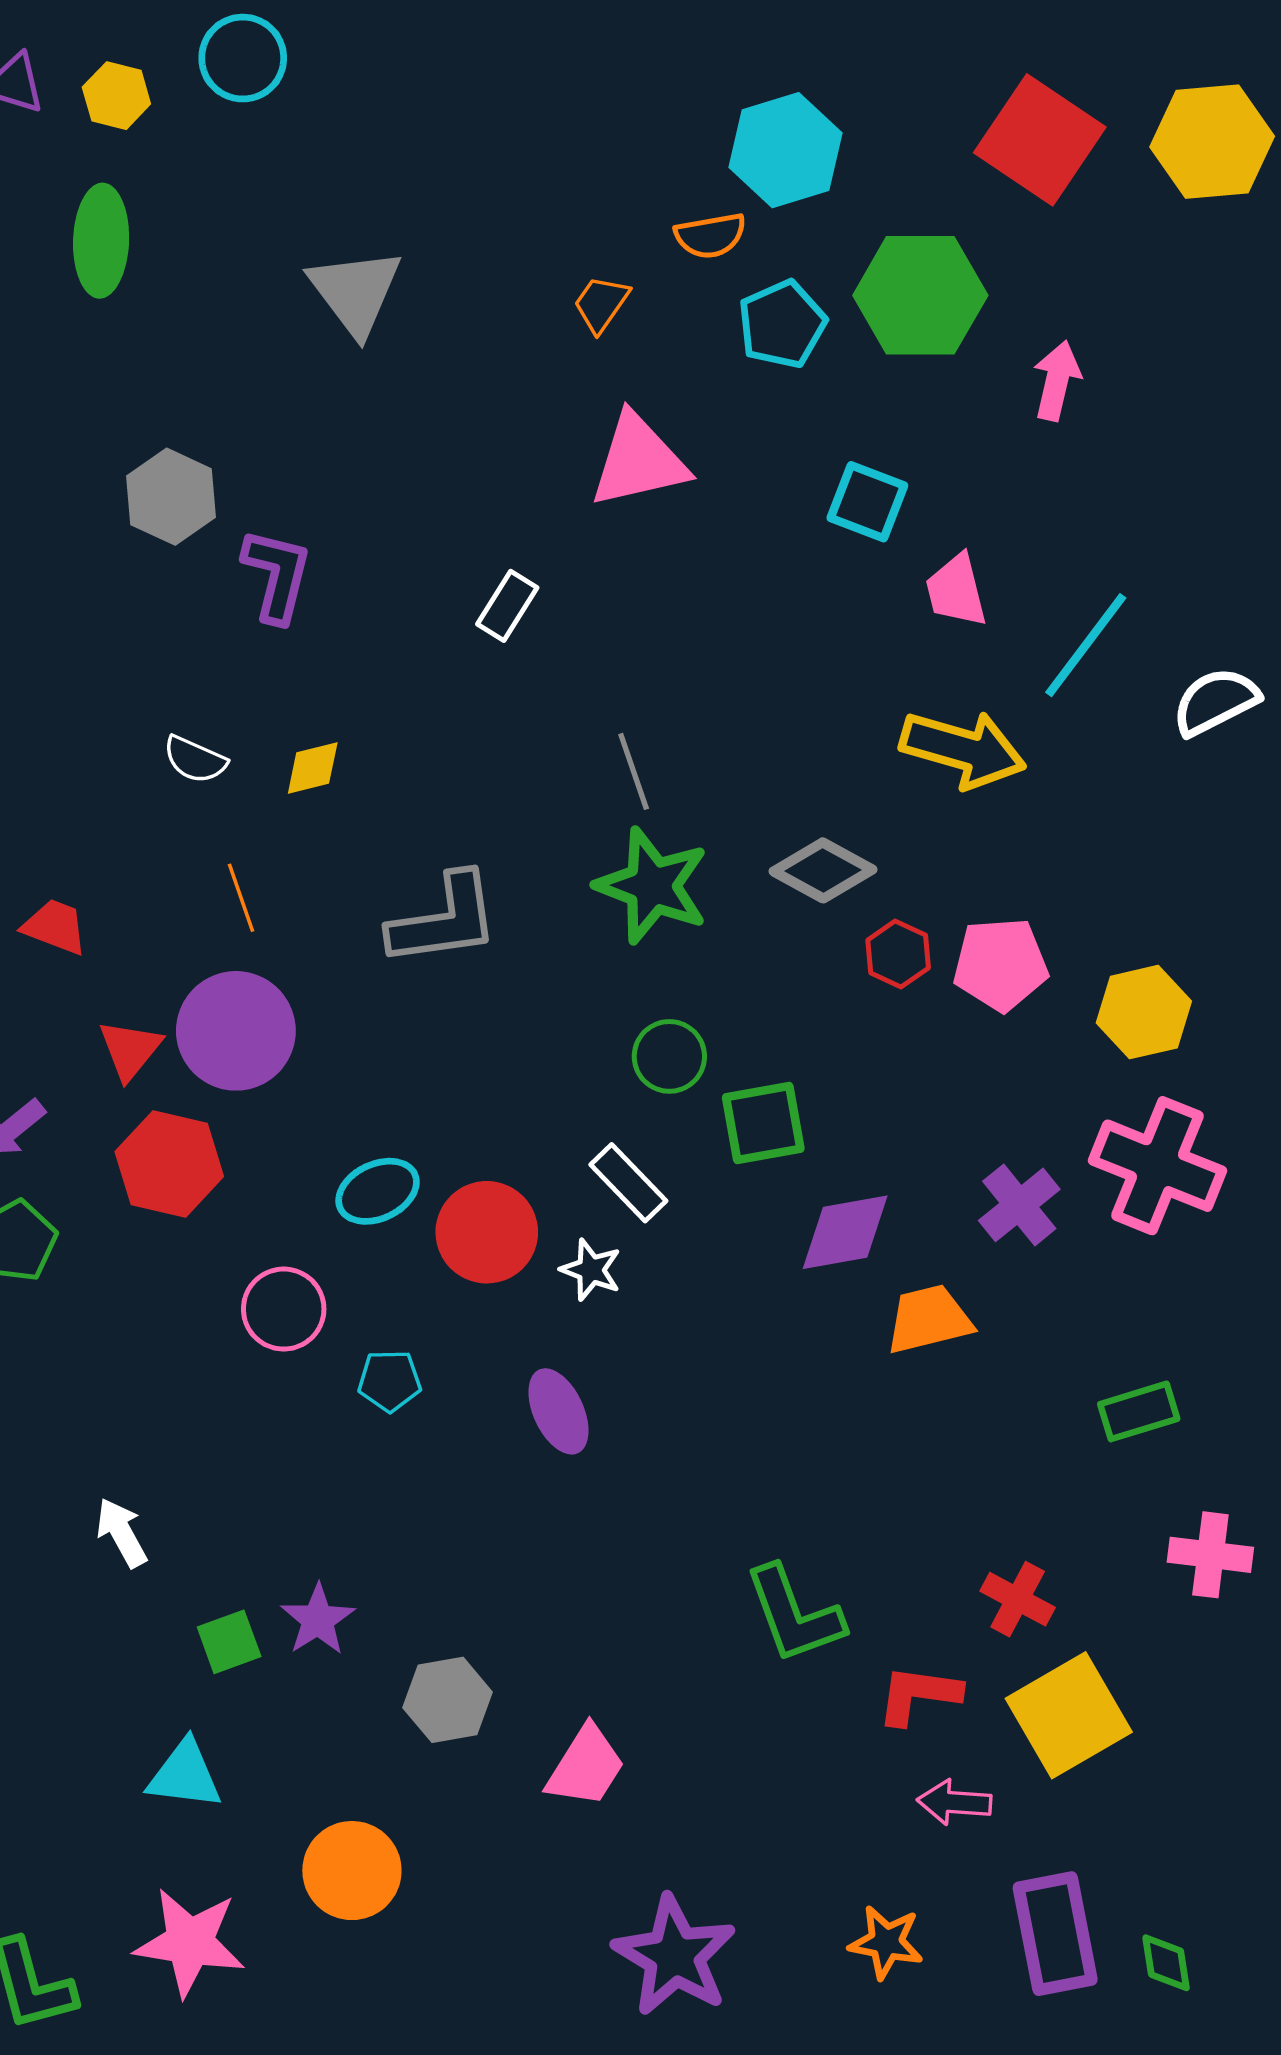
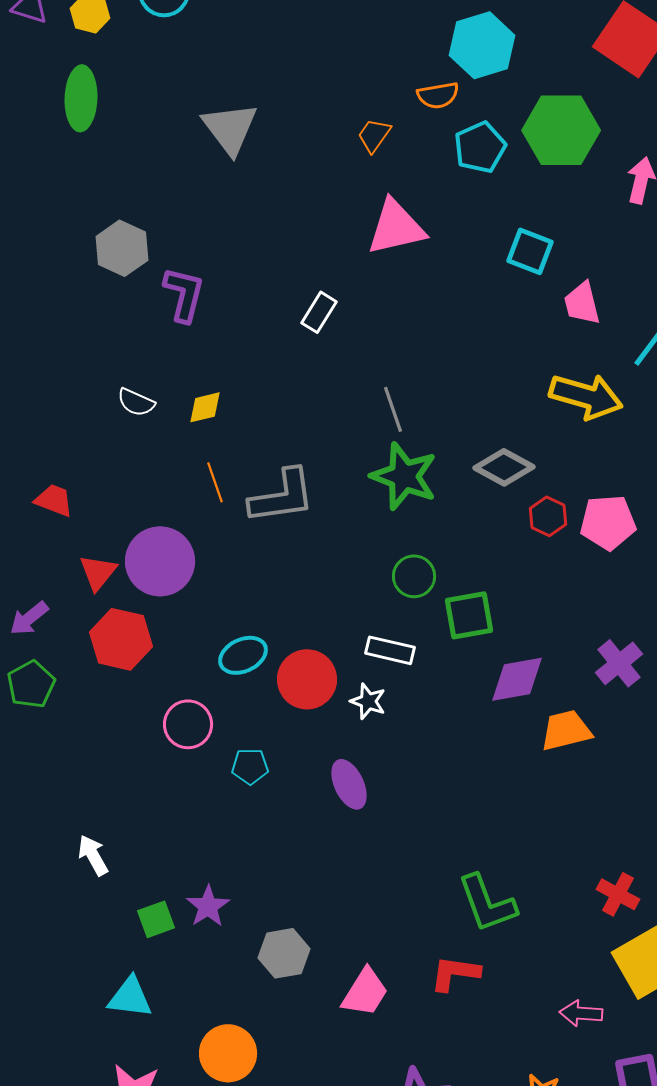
orange line: (241, 898) -> (215, 482), moved
white rectangle: (628, 1183) -> (390, 650), turned -33
red L-shape: (919, 1695) -> (455, 973), moved

